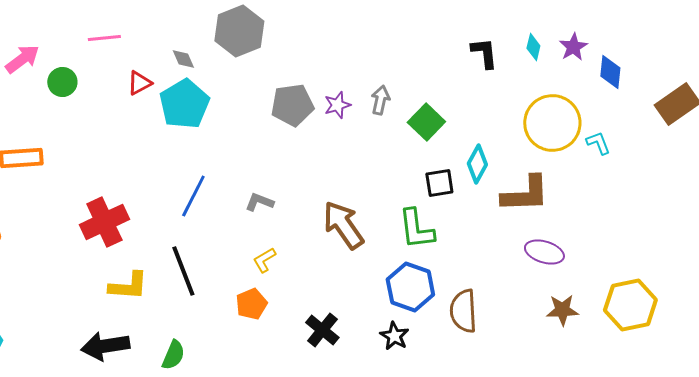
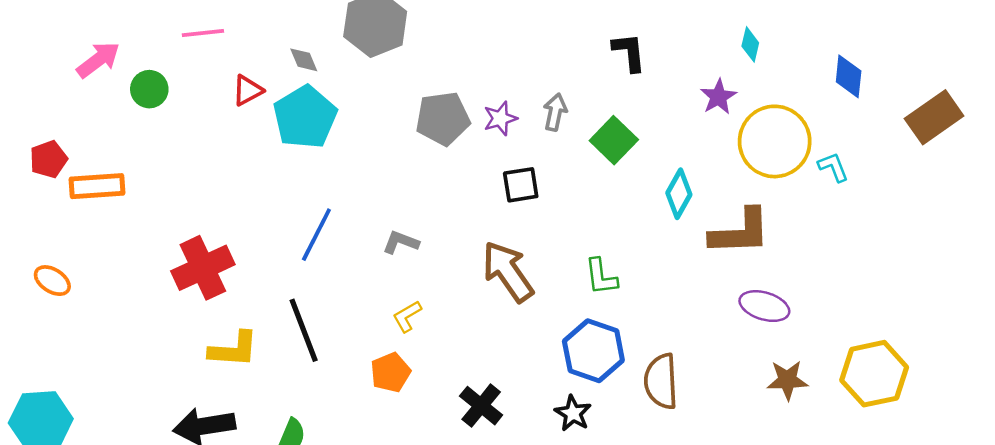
purple star: (573, 47) -> (718, 97), moved
black L-shape: (484, 53) -> (629, 52), moved
black square: (439, 183) -> (521, 185), moved
green L-shape: (416, 229) -> (601, 277), size x0.7

